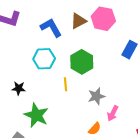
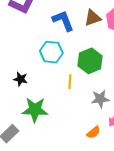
green star: (36, 115) -> (35, 110), turned -30

